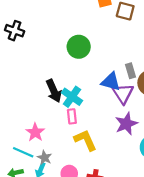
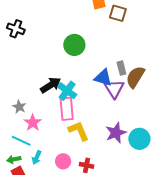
black arrow: (54, 91) -> (51, 85), turned -100
pink rectangle: (72, 116) -> (67, 109), size x1.6
purple star: (126, 124) -> (116, 133), moved
gray star: (45, 158) -> (19, 107), moved

